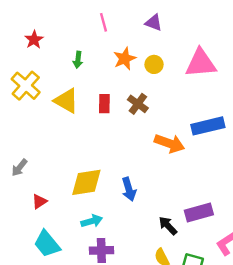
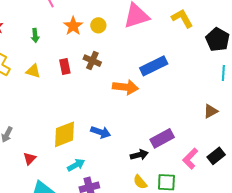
yellow triangle: (66, 101) -> (33, 71), size x0.7
blue arrow: (129, 189) -> (101, 132), turned -42
black arrow: (168, 226) -> (139, 155), turned 132

